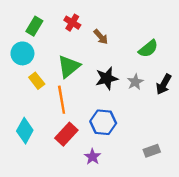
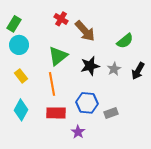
green rectangle: (34, 26) -> (14, 24), moved
brown arrow: (101, 37) -> (85, 31), size x1.6
yellow rectangle: (37, 81) -> (21, 76), moved
red rectangle: (66, 134) -> (56, 113), turned 48
gray rectangle: (152, 151) -> (111, 113), moved

